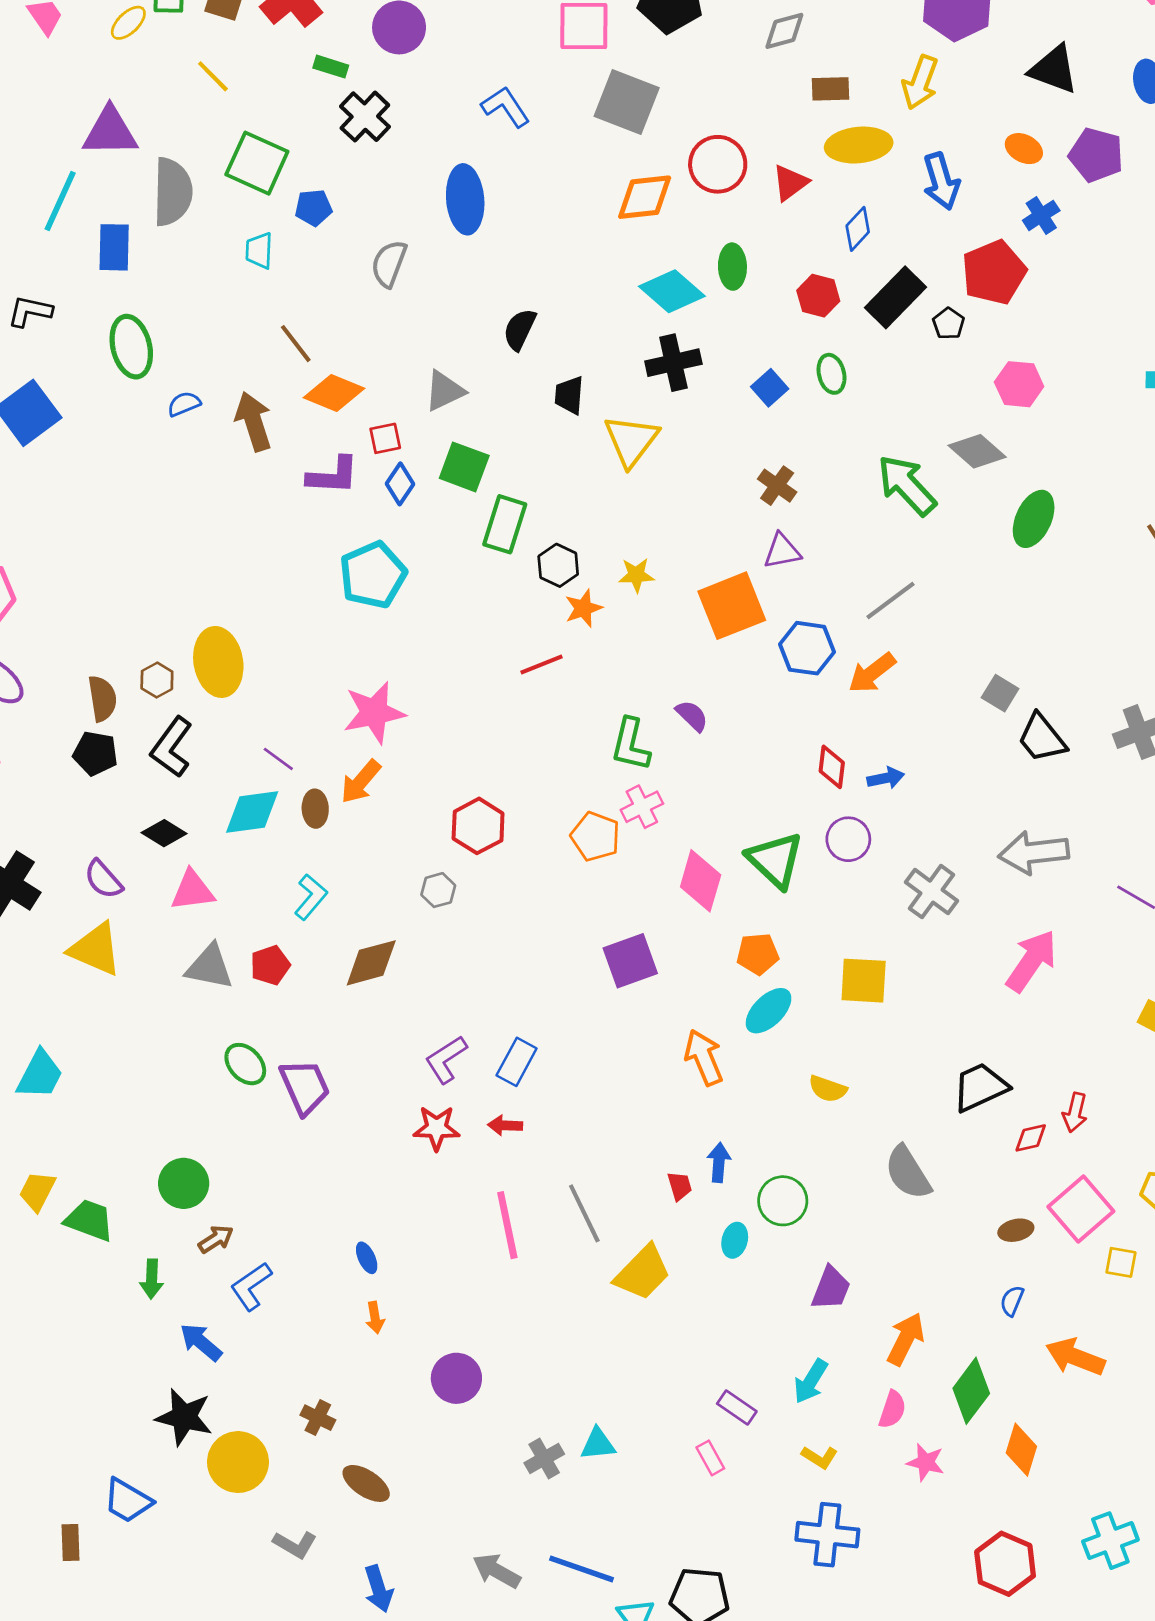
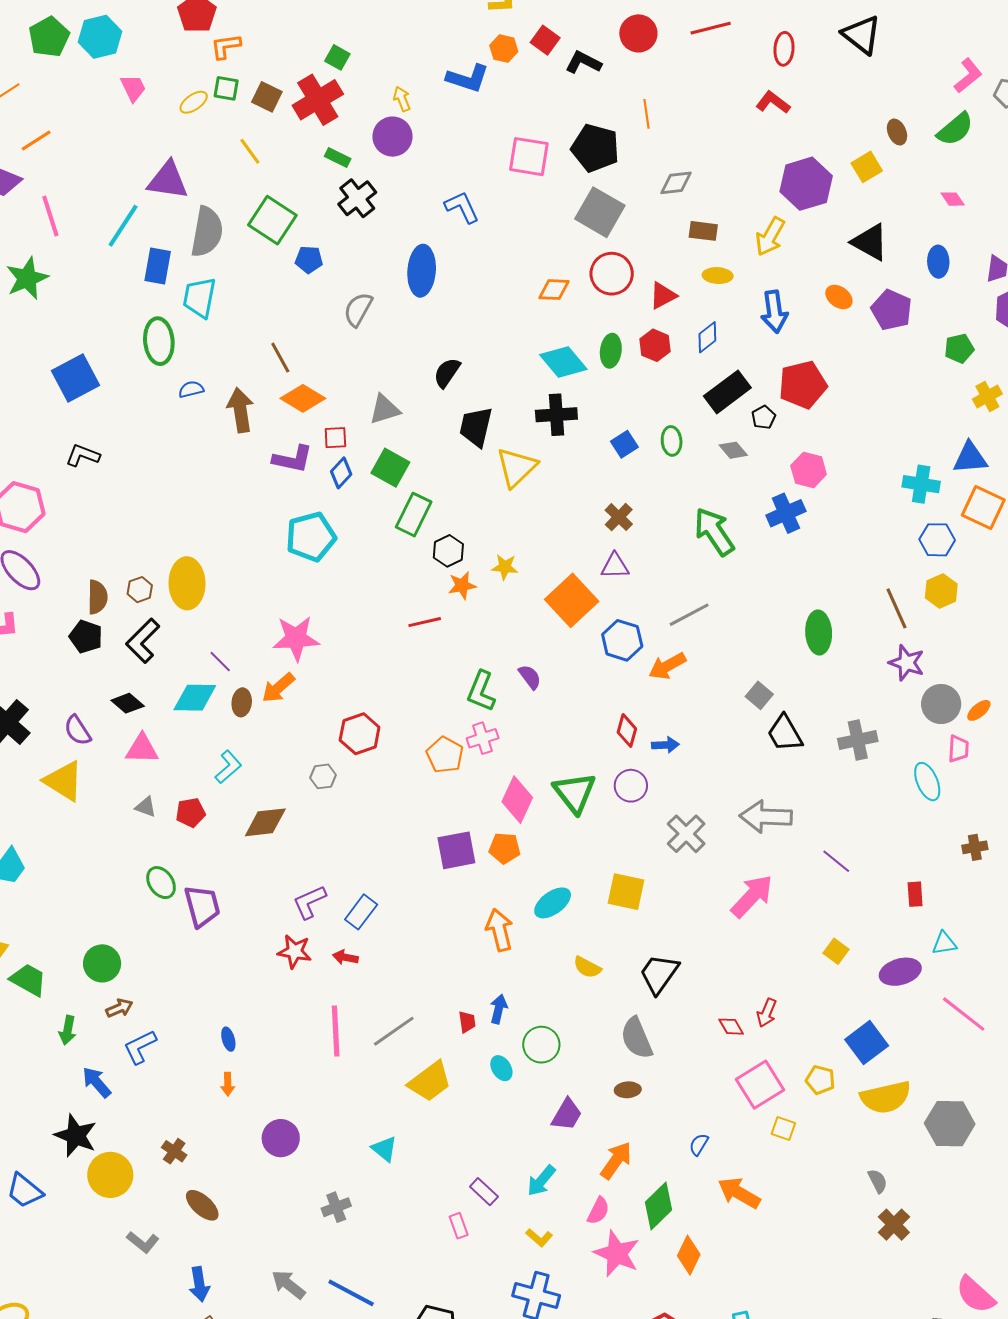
gray square: (627, 102) -> (600, 212), moved
yellow ellipse: (859, 145) -> (718, 276), size x0.6
orange diamond: (645, 197) -> (554, 290), size x0.7
blue cross: (1041, 215) -> (786, 513), moved, size x1.4
cyan trapezoid: (259, 251) -> (199, 298), moved, size x1.5
red hexagon: (818, 296) -> (655, 345), moved
black L-shape: (30, 311) -> (83, 455), moved
black trapezoid: (569, 395) -> (476, 427), size x1.4
gray diamond: (977, 451) -> (733, 450), moved, size x0.7
green ellipse: (1034, 519) -> (819, 632), moved, turned -36
orange square: (732, 606) -> (572, 600), turned -30
orange pentagon: (758, 954) -> (505, 848), moved
gray triangle: (210, 967) -> (146, 807), size x0.6
black trapezoid: (980, 1087) -> (659, 974), moved, turned -39
red diamond: (1031, 1138) -> (731, 1027), turned 64
gray line: (584, 1213) -> (394, 1031), turned 72
brown ellipse: (1016, 1230) -> (628, 1090), moved
cyan ellipse: (735, 1240) -> (501, 1068), turned -55
cyan triangle: (598, 1444) -> (384, 1149), moved, turned 36
pink star: (926, 1462) -> (617, 1253), size x1.6

